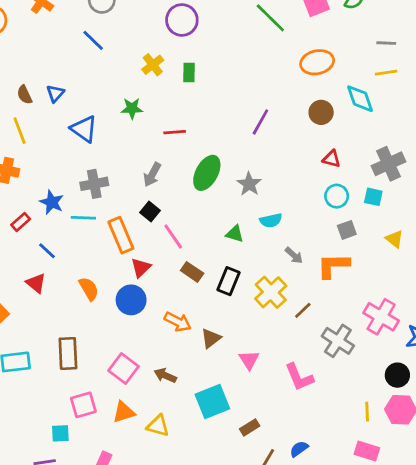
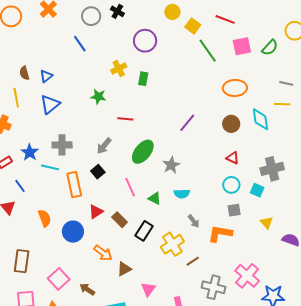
blue triangle: (84, 129) -> (50, 104), moved, turned 35
pink line: (173, 237) -> (130, 187), moved
red triangle: (141, 268) -> (96, 212), moved
gray cross: (338, 341) -> (213, 287), turned -30

